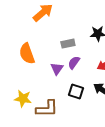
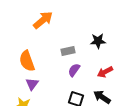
purple triangle: (57, 69) -> (32, 84), moved

